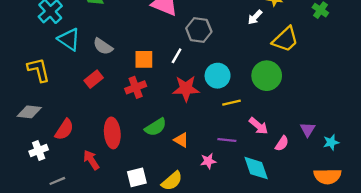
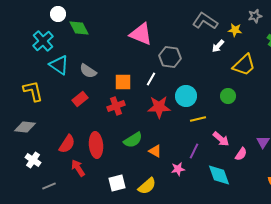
green circle: (267, 76) -> (228, 96), size x0.6
red semicircle: (64, 129) -> (67, 144), moved
purple line: (227, 140) -> (194, 151), turned -70
white cross: (39, 151) -> (33, 160), turned -35

